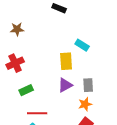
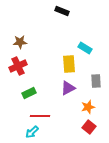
brown star: (17, 29) -> (20, 42), moved
gray rectangle: (88, 85) -> (96, 81), moved

